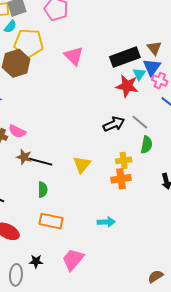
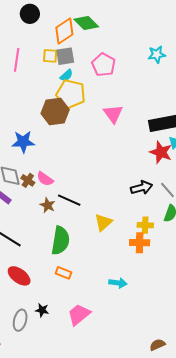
cyan semicircle: (10, 27) -> (66, 75), moved
black line: (41, 162) -> (69, 200), moved
green semicircle: (43, 190) -> (60, 241), size x1.8
orange rectangle: (51, 221) -> (64, 273), size x0.7

